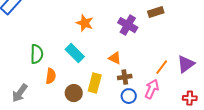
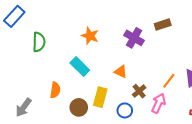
green semicircle: (37, 54) -> (39, 42), moved
brown cross: (125, 77) -> (139, 91), moved, turned -32
blue circle: (129, 96) -> (125, 110), moved

